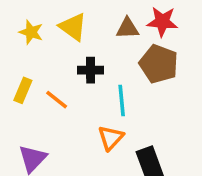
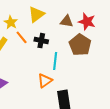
yellow triangle: (73, 27) -> (36, 14), turned 36
yellow star: (31, 32) -> (11, 22), moved
orange line: (57, 100) -> (22, 37), moved

